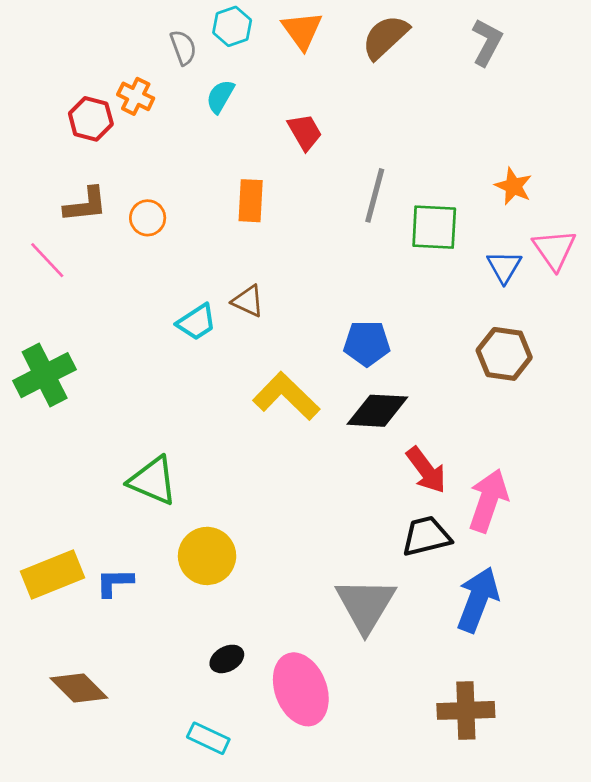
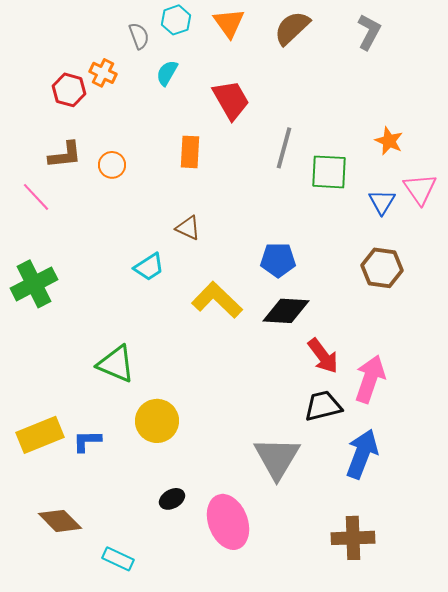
red trapezoid: (305, 132) -> (231, 100), size x1.4
cyan trapezoid: (196, 322) -> (149, 267), moved
cyan rectangle: (208, 738) -> (118, 559), moved

